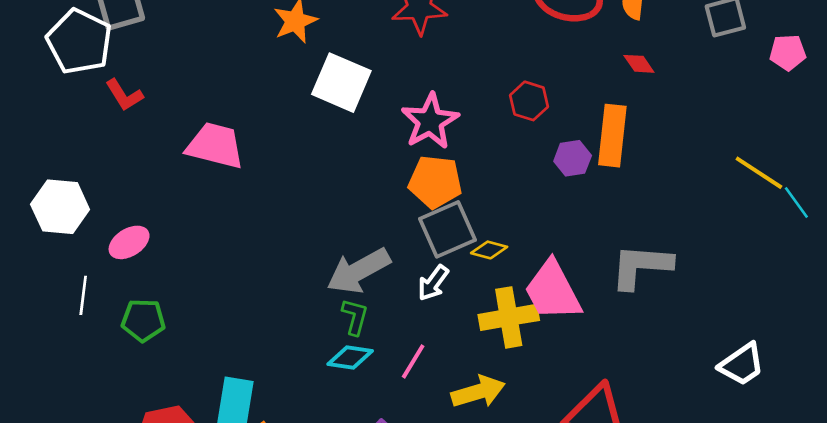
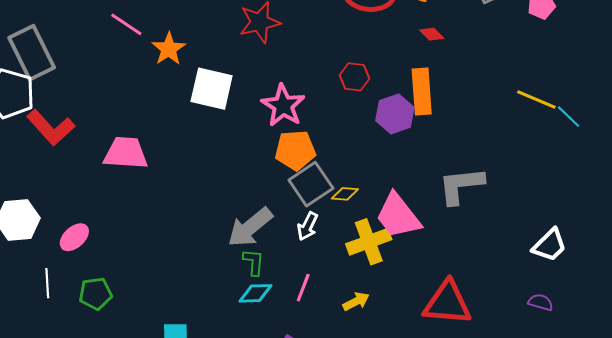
red L-shape: (124, 95) -> (51, 128), size x1.6
purple hexagon: (573, 158) -> (395, 114), size x1.4
yellow arrow: (478, 392) -> (356, 301), size x0.7

